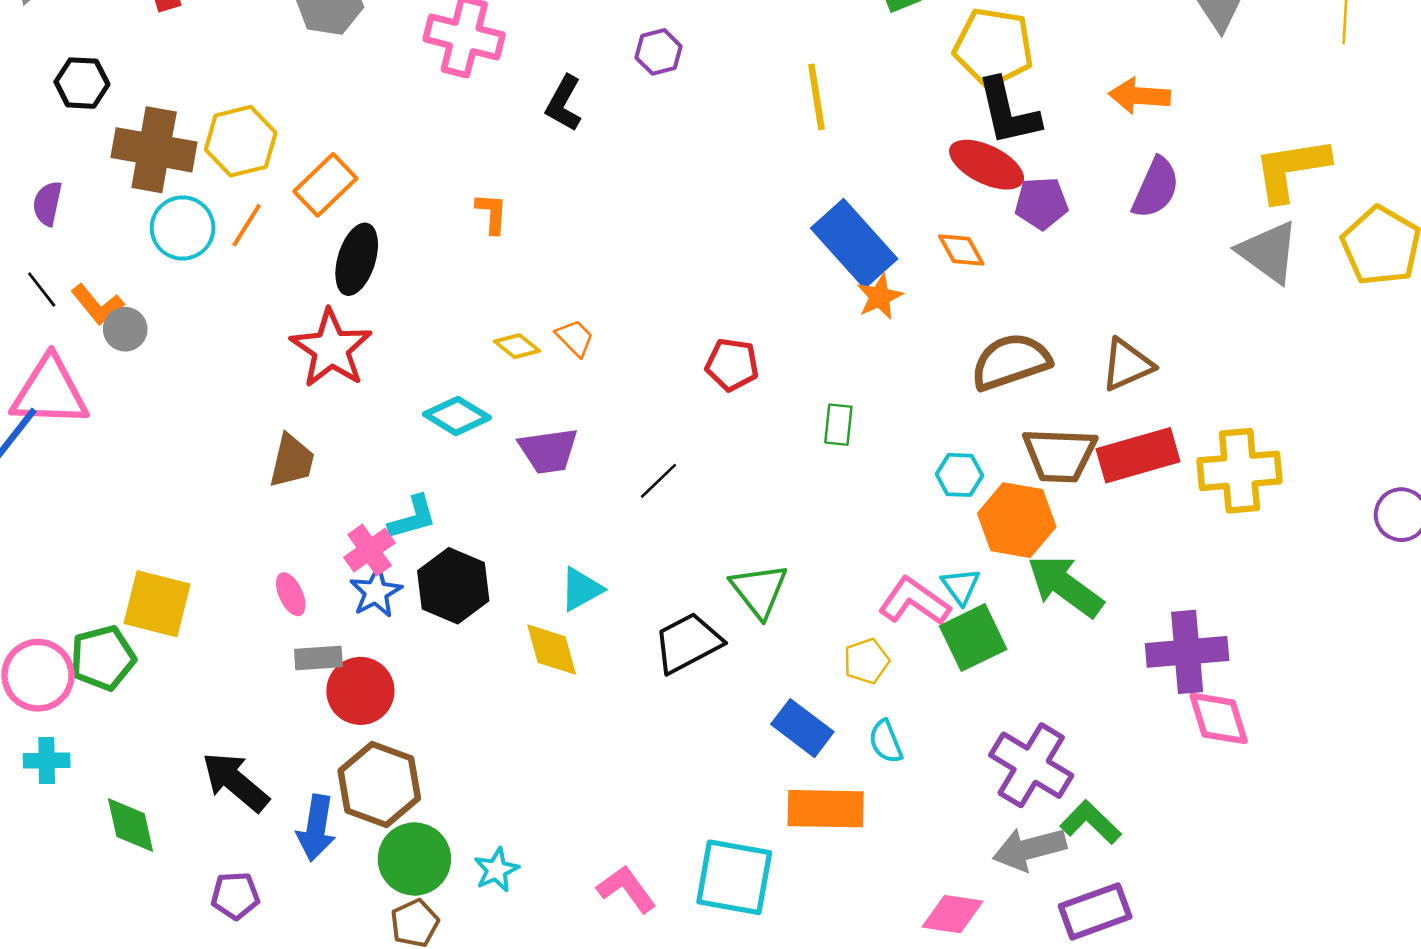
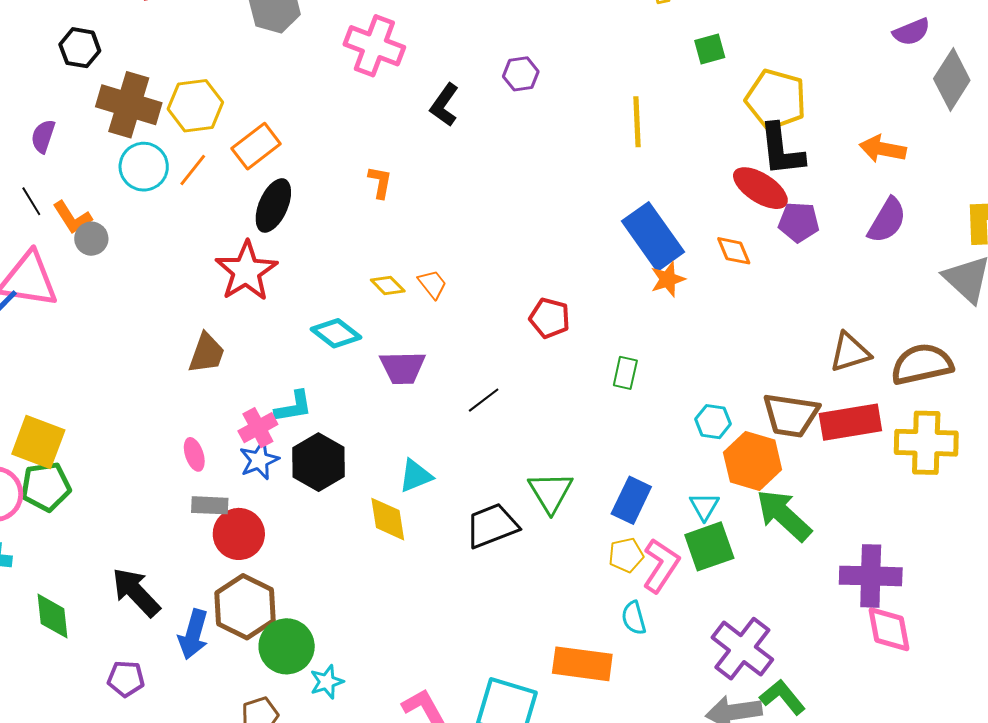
brown semicircle: (1011, 362) -> (922, 364), moved
pink L-shape: (914, 601) -> (661, 565), moved, turned 82
yellow square: (157, 604) -> (38, 442), moved
blue rectangle: (802, 728) -> (631, 500), moved, turned 72
green circle: (414, 859) -> (287, 646), moved

